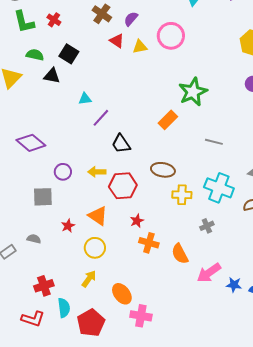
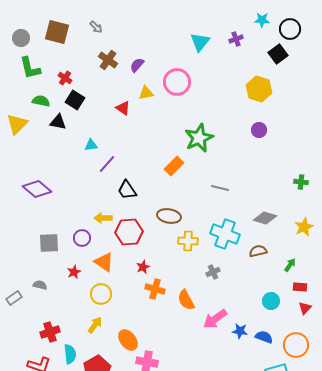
red cross: (54, 20) -> (65, 78), moved
red triangle: (117, 41) -> (123, 108), moved
purple circle: (63, 172) -> (82, 238), moved

